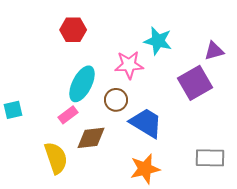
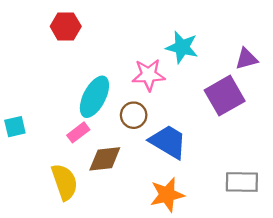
red hexagon: (73, 30) -> (66, 26), moved

